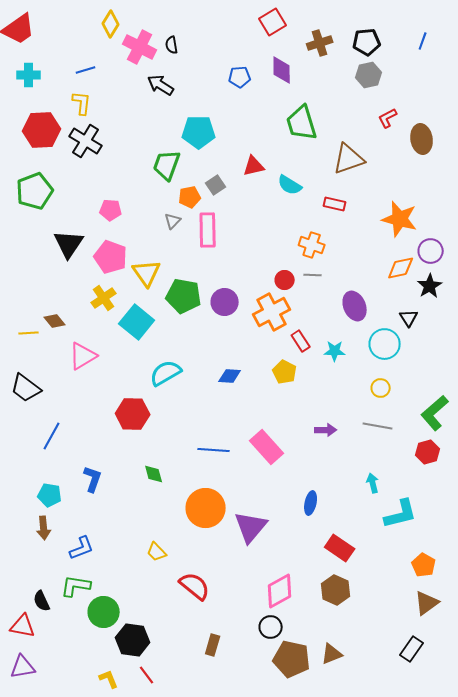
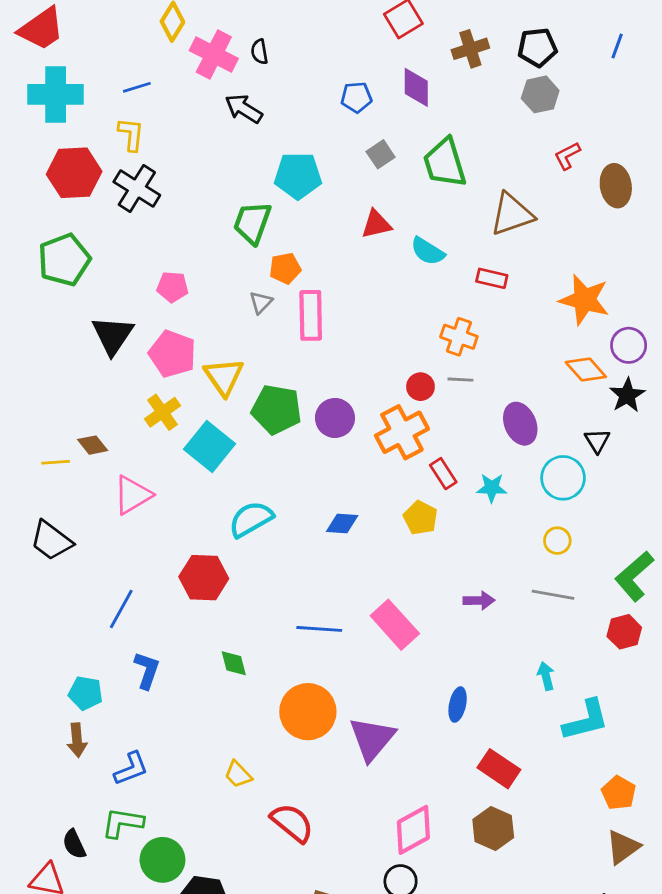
cyan cross: (29, 75) -> (56, 94), size x1.6
gray square: (216, 185) -> (381, 154), moved
orange diamond: (401, 268) -> (586, 370), turned 60
blue line: (52, 436) -> (121, 609), moved

